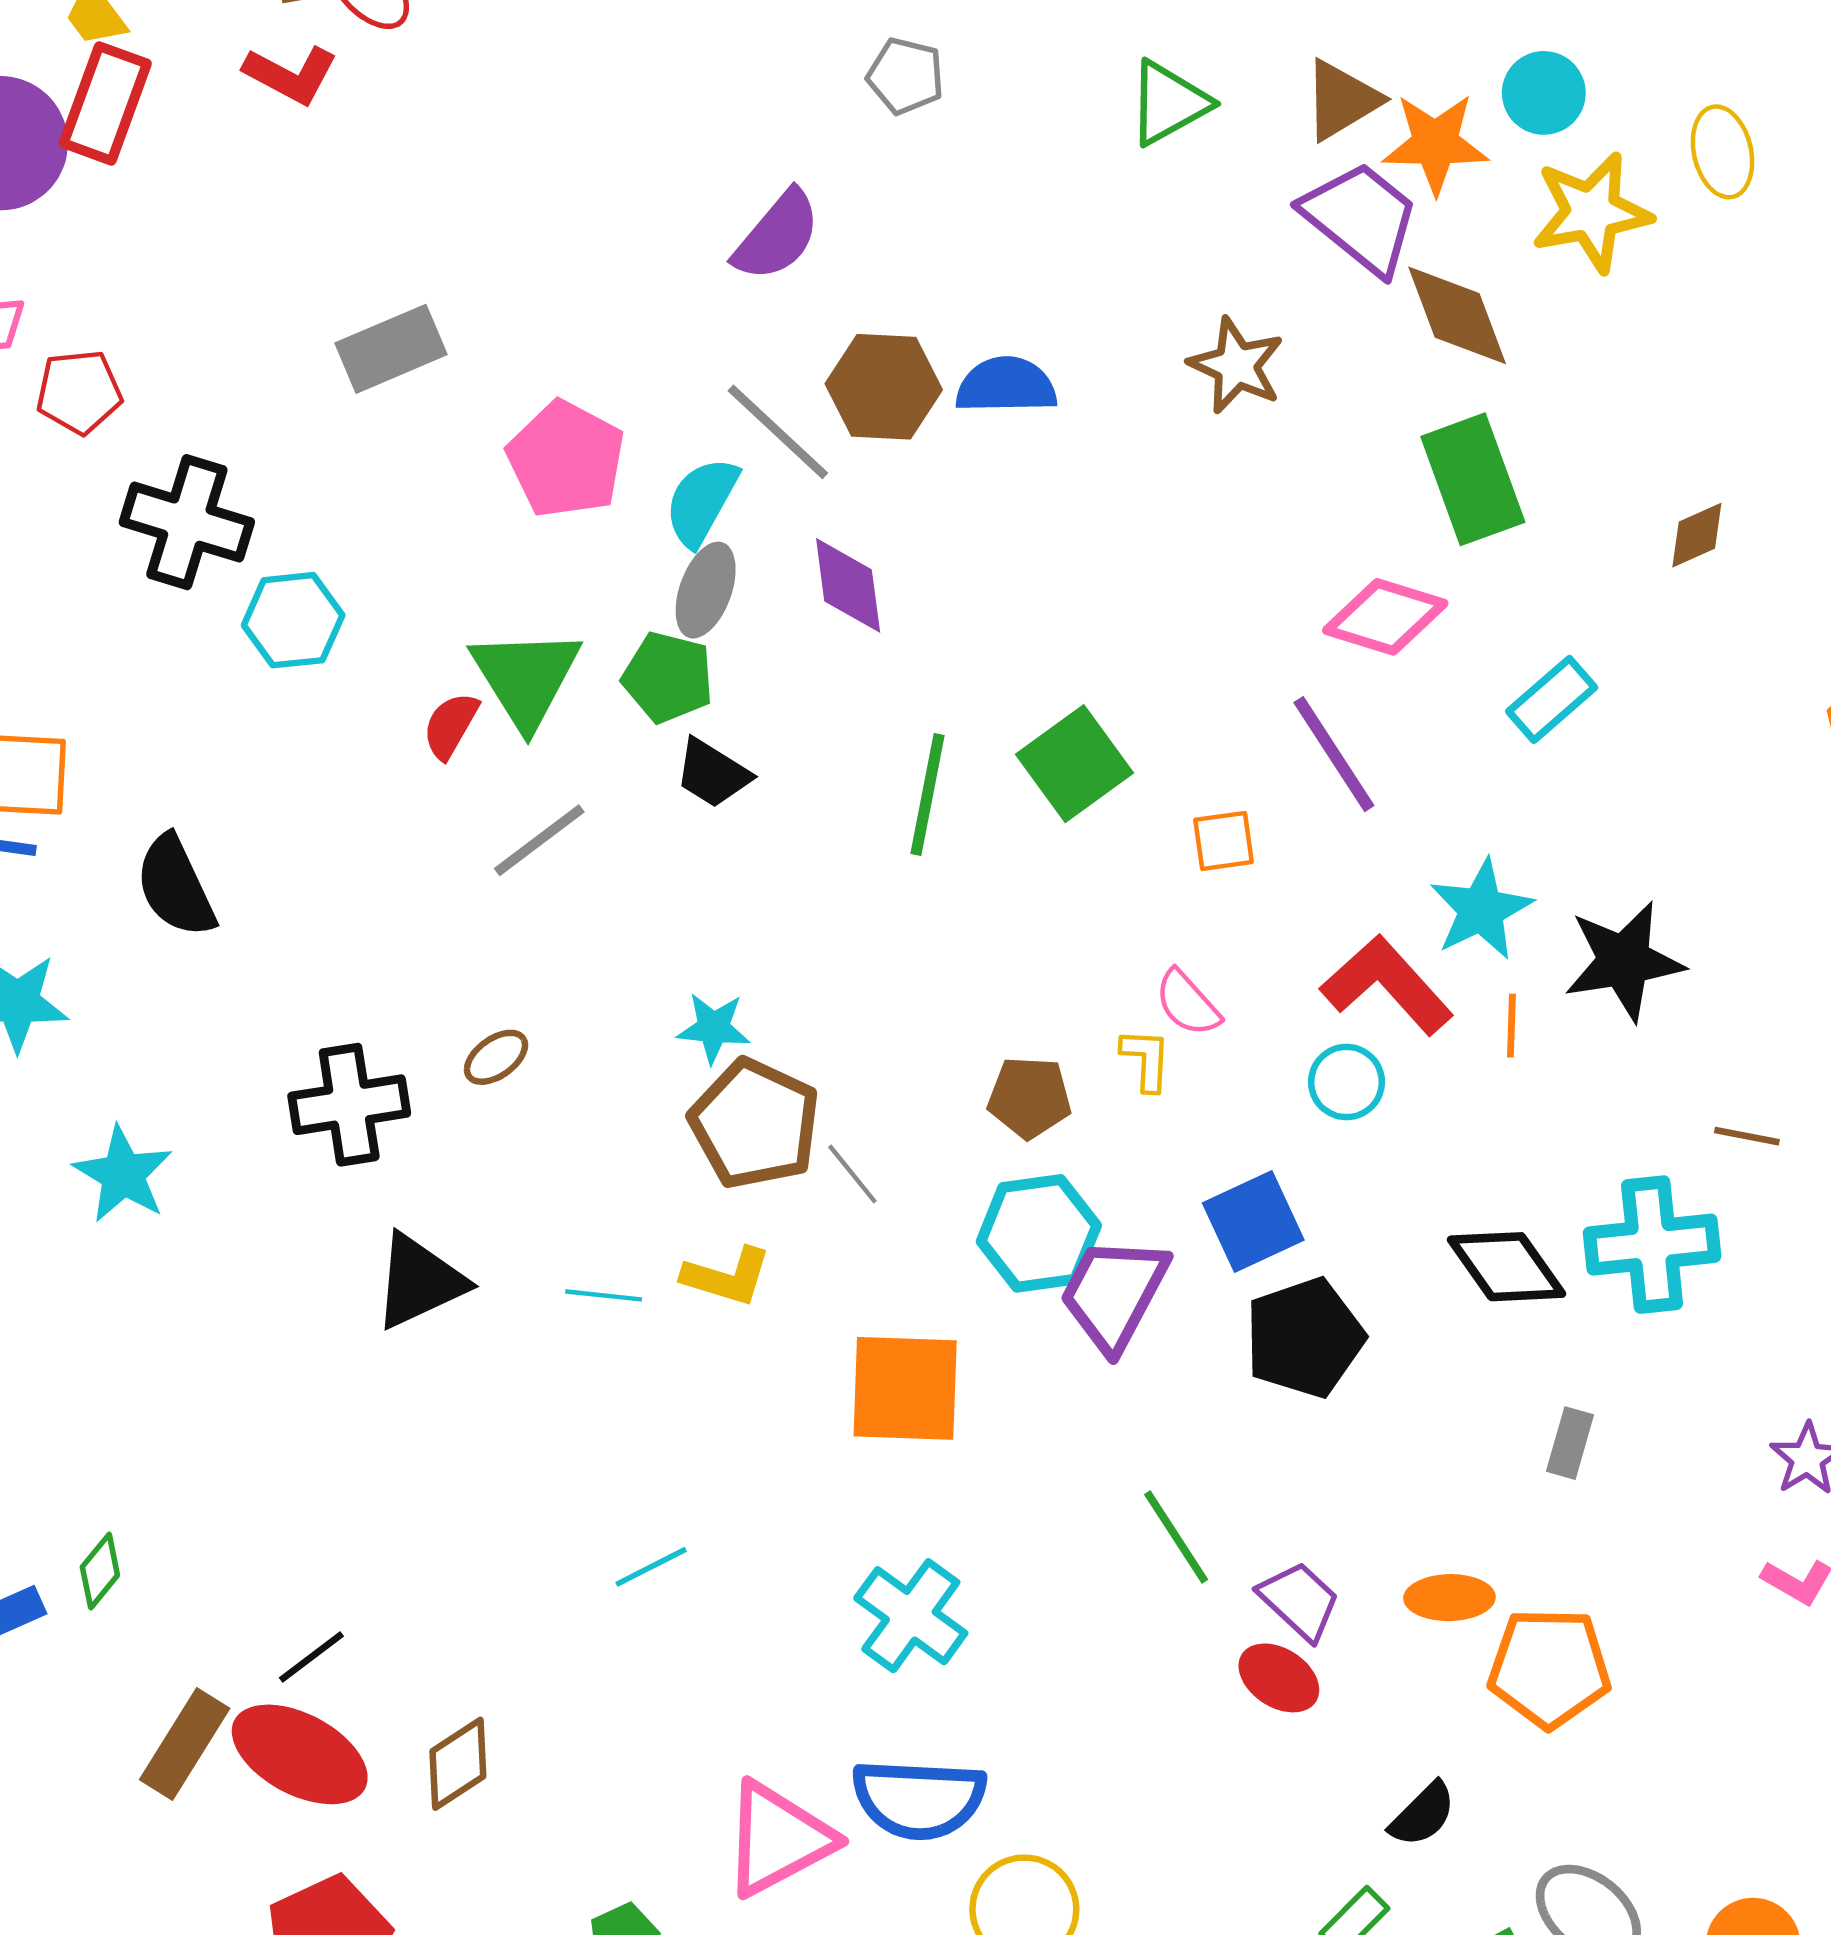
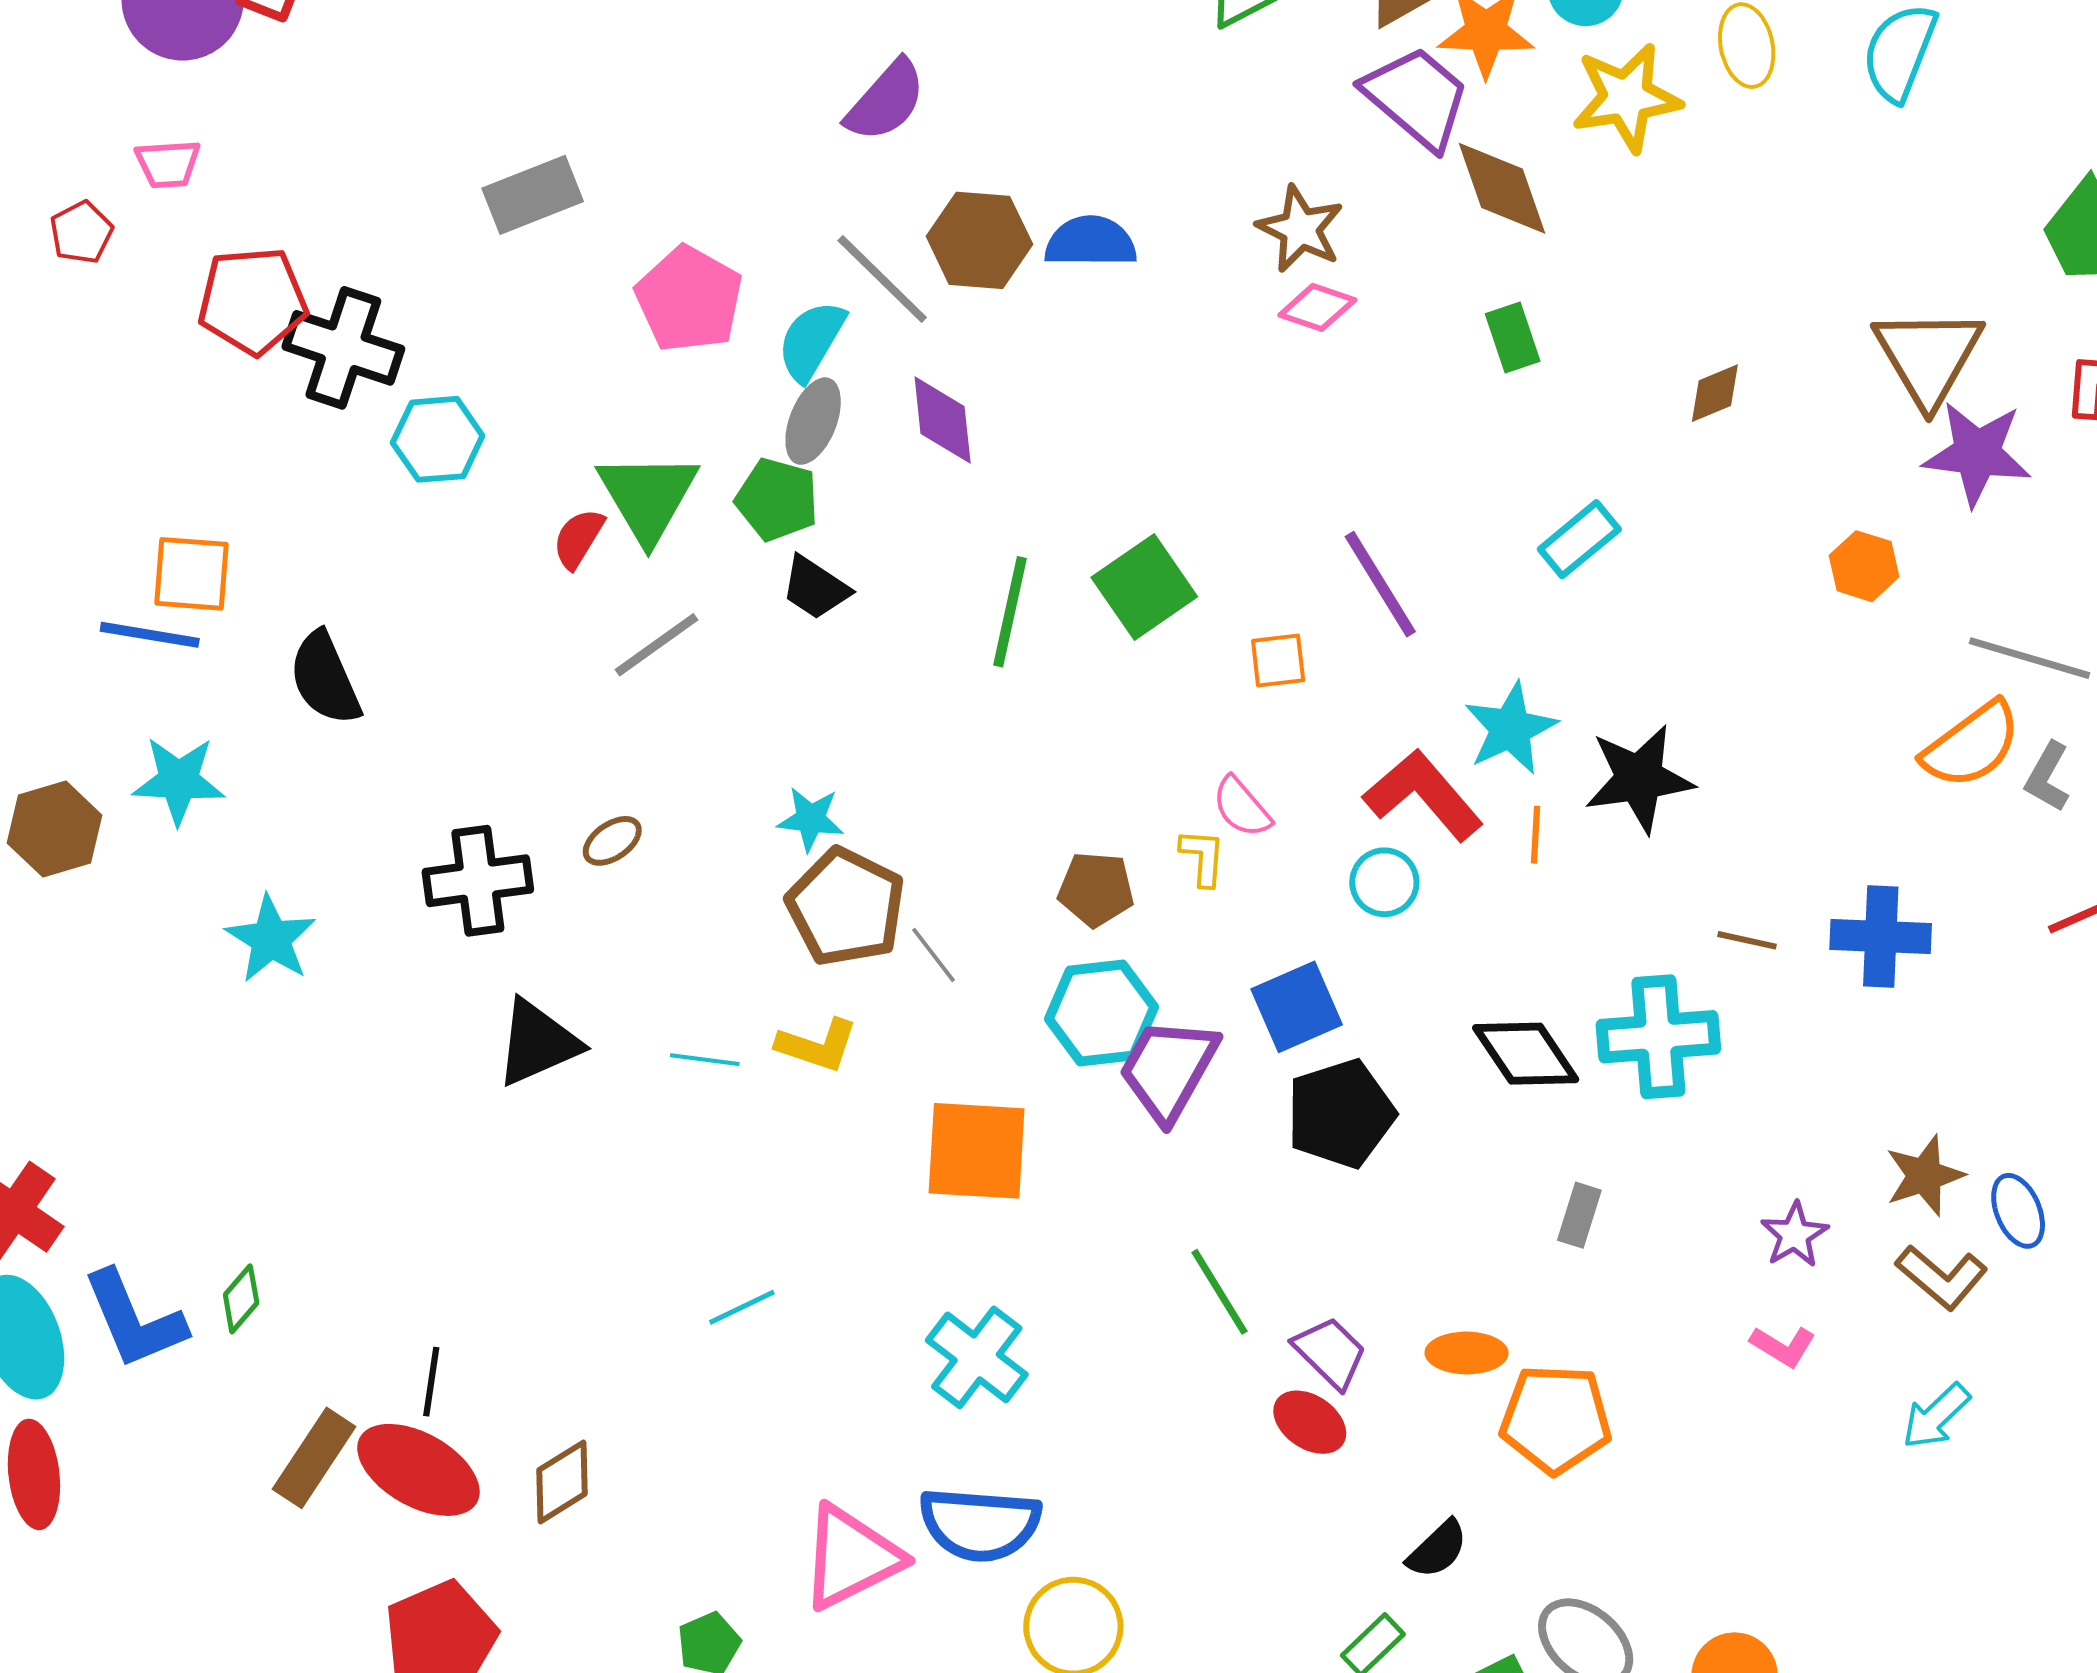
red pentagon: (79, 392) -> (253, 301), moved, size x1.4
green rectangle: (1473, 479) -> (1513, 338), size x0.6
pink diamond: (1385, 617) -> (1317, 307), moved, size x0.7
black line: (311, 1657) -> (431, 1382), turned -46

